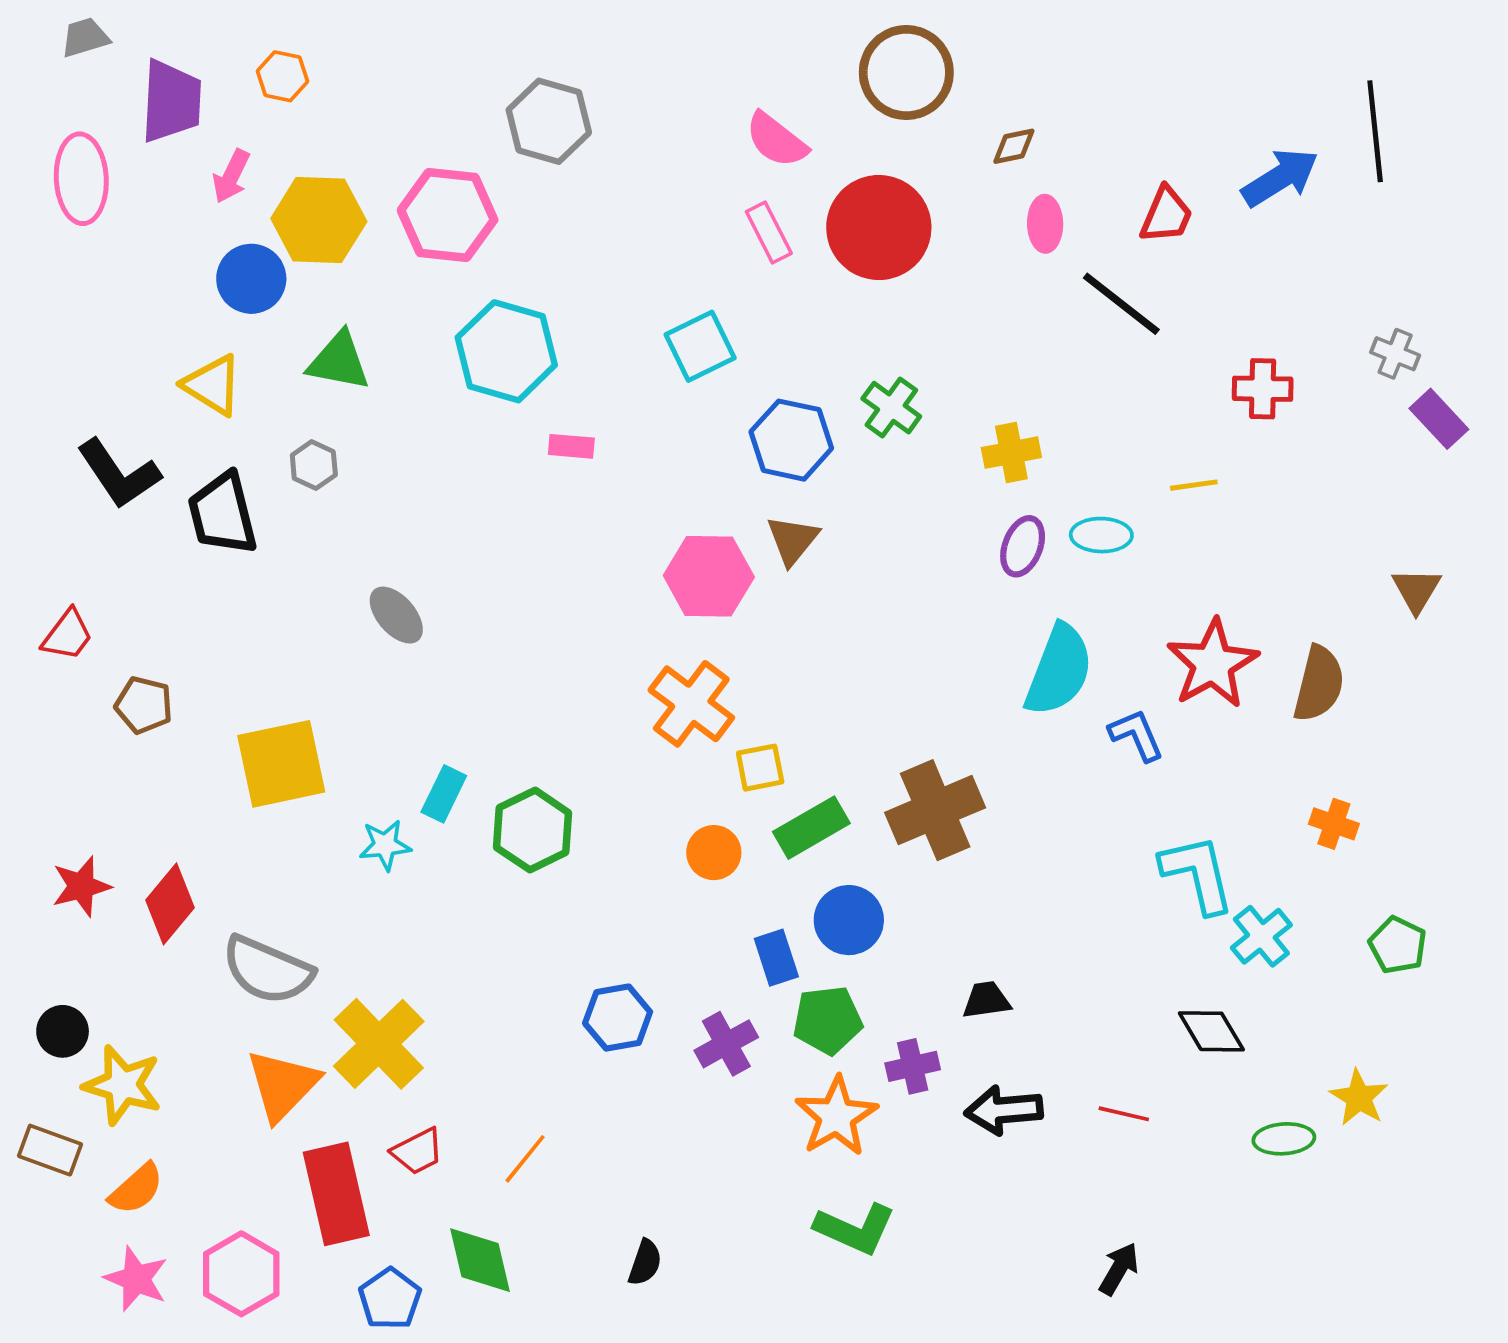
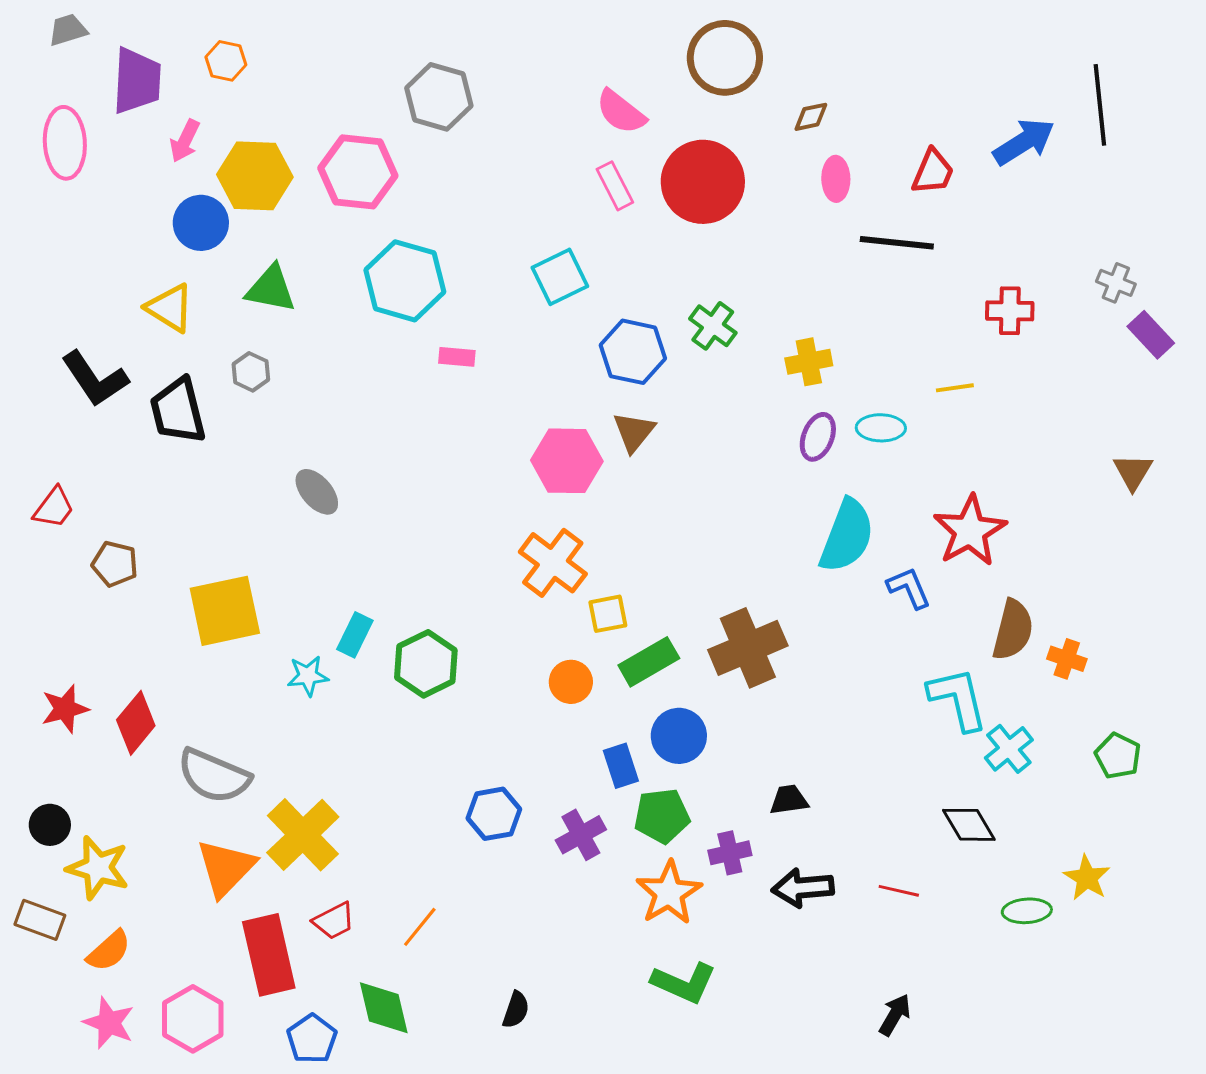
black line: (1121, 304) -> (897, 243), turned -32
brown semicircle: (1319, 684) -> (1013, 630), moved

